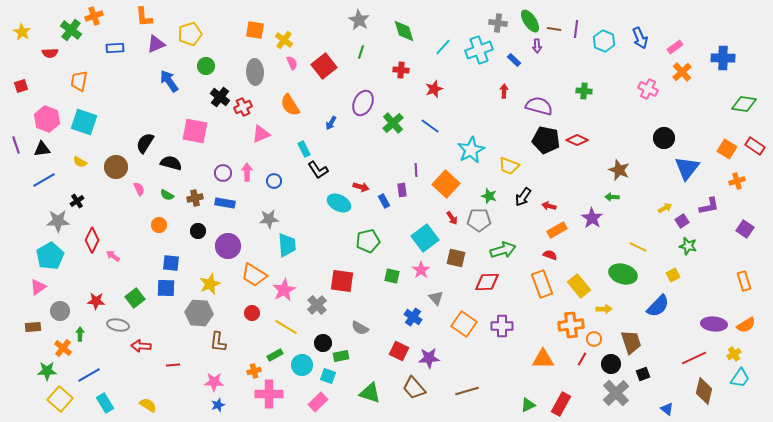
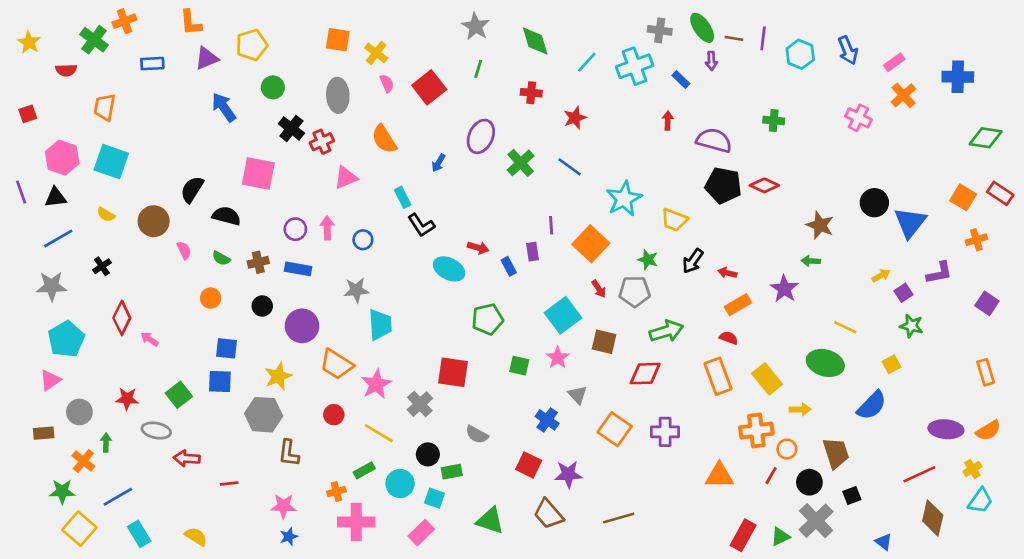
black circle: (664, 138) -> (874, 203), moved
gray star: (58, 221) -> (52, 286), moved
green triangle: (528, 405) -> (780, 537), moved

